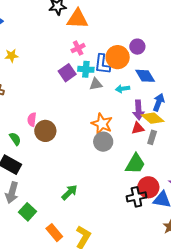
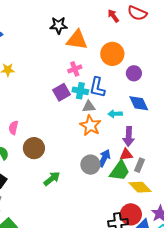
orange circle: (118, 57) -> (112, 54), moved
blue arrow: (159, 102) -> (104, 158), moved
yellow diamond: (153, 118) -> (140, 187), moved
pink semicircle: (32, 120) -> (13, 128), moved
orange star: (102, 124) -> (90, 126), moved
green trapezoid: (135, 164) -> (120, 171), moved
green arrow: (69, 192) -> (52, 179), moved

